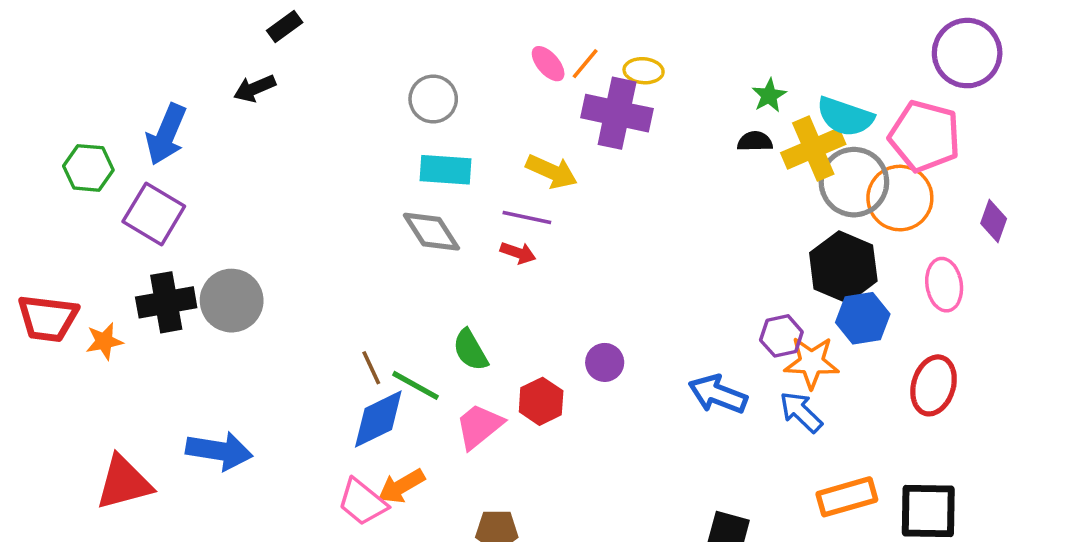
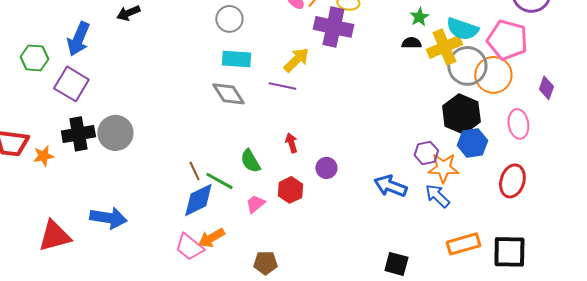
yellow arrow: (552, 171) -> (296, 60), turned -68
red arrow: (518, 253) -> (291, 143), moved, turned -126
pink trapezoid: (479, 426) -> (255, 204), size x0.7

